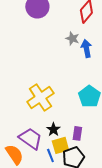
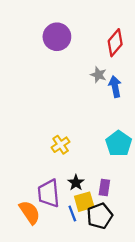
yellow cross: (40, 97) -> (61, 145), size x0.6
purple trapezoid: (30, 138) -> (49, 193), turned -130

